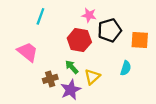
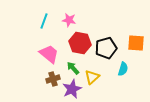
pink star: (89, 15) -> (69, 20), moved
black pentagon: (110, 30) -> (106, 48), moved
pink trapezoid: (27, 52) -> (49, 54), moved

